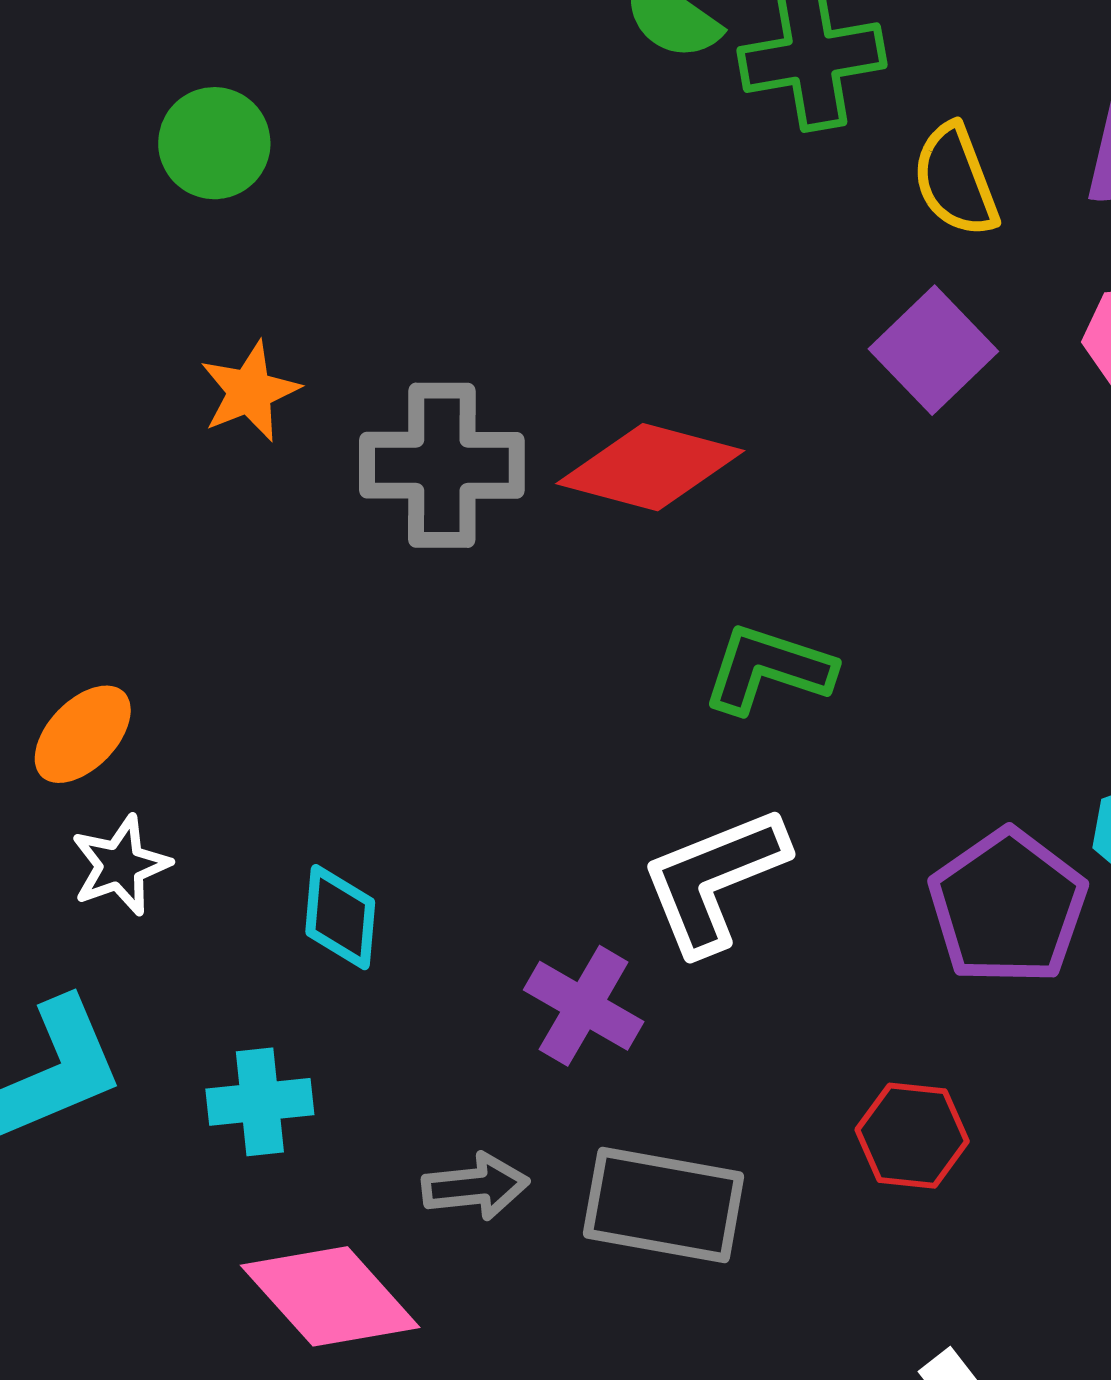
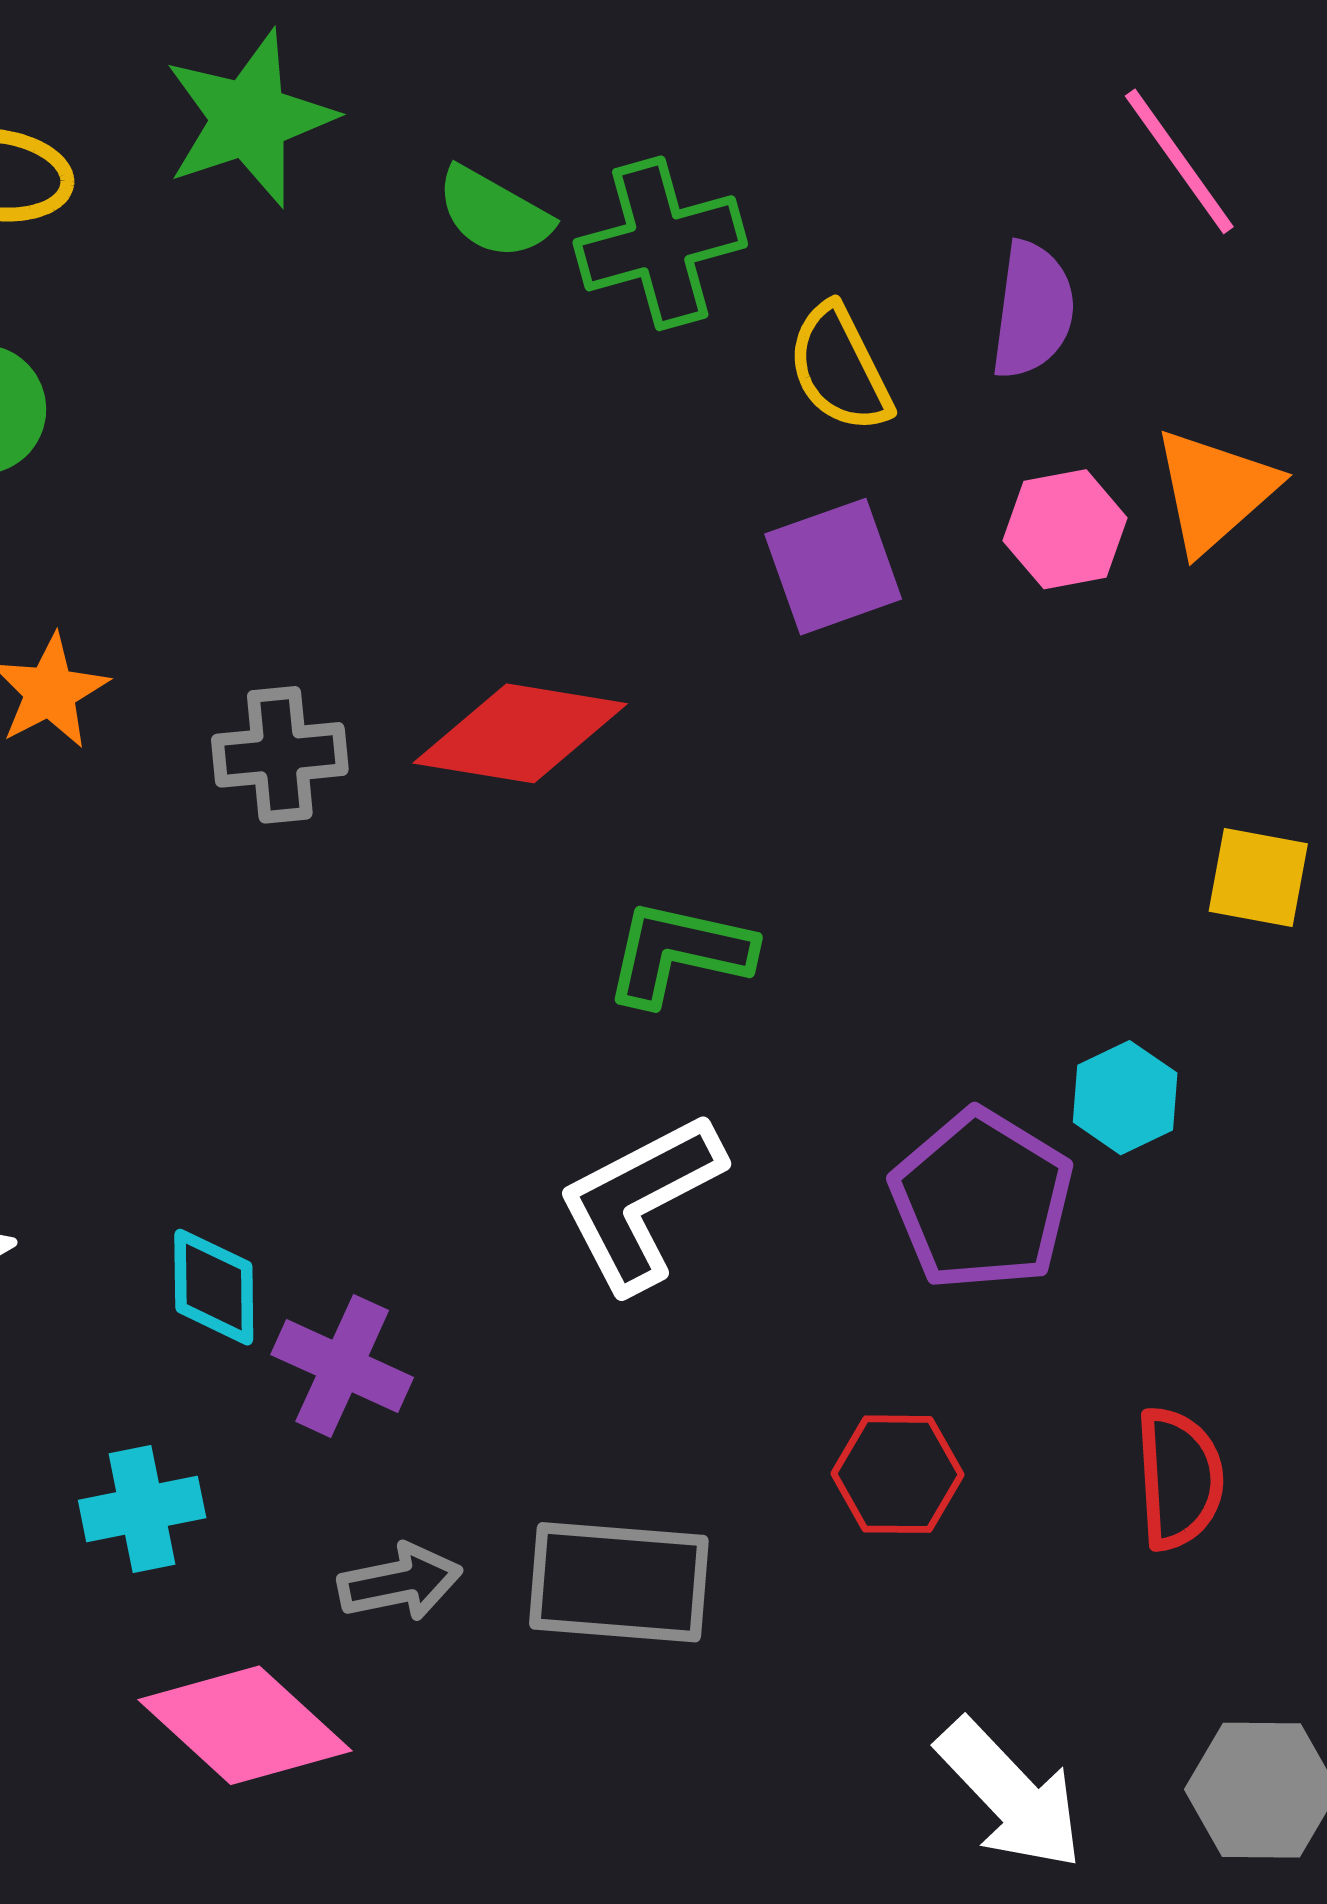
purple square: (933, 350) -> (833, 567), turned 30
gray cross: (442, 465) -> (280, 755), size x0.7
purple cross: (584, 1006) -> (342, 1366), moved

